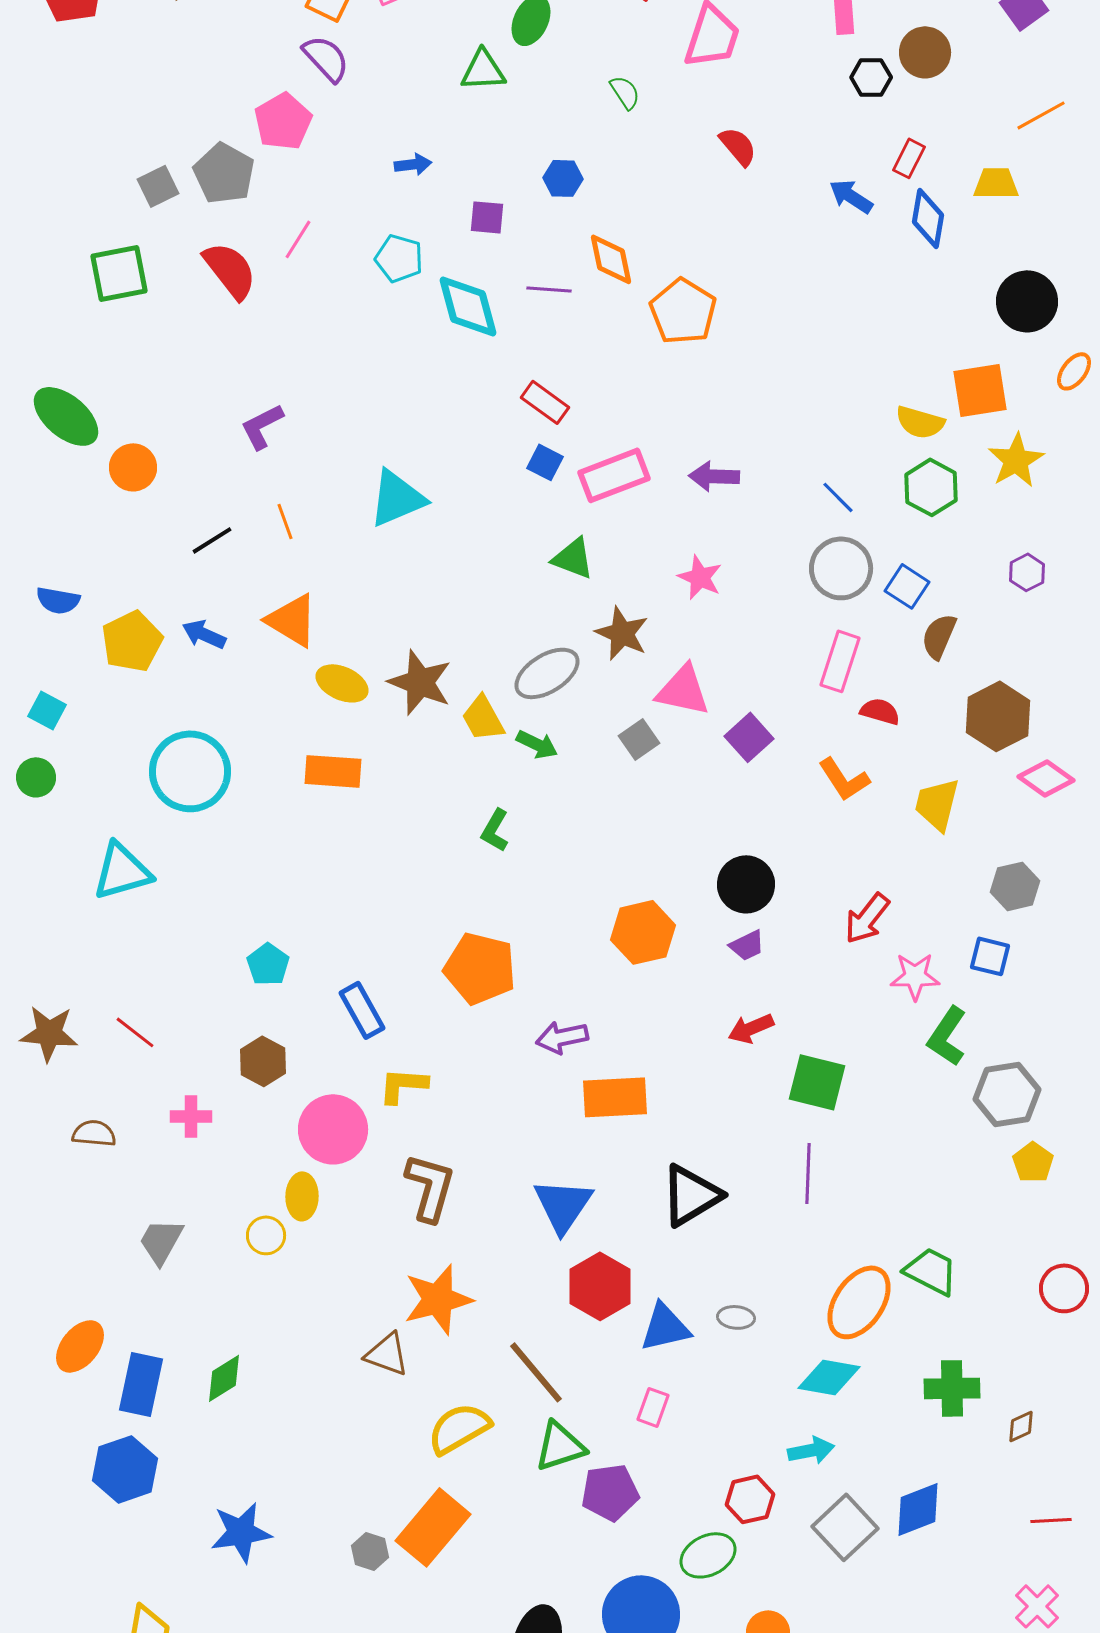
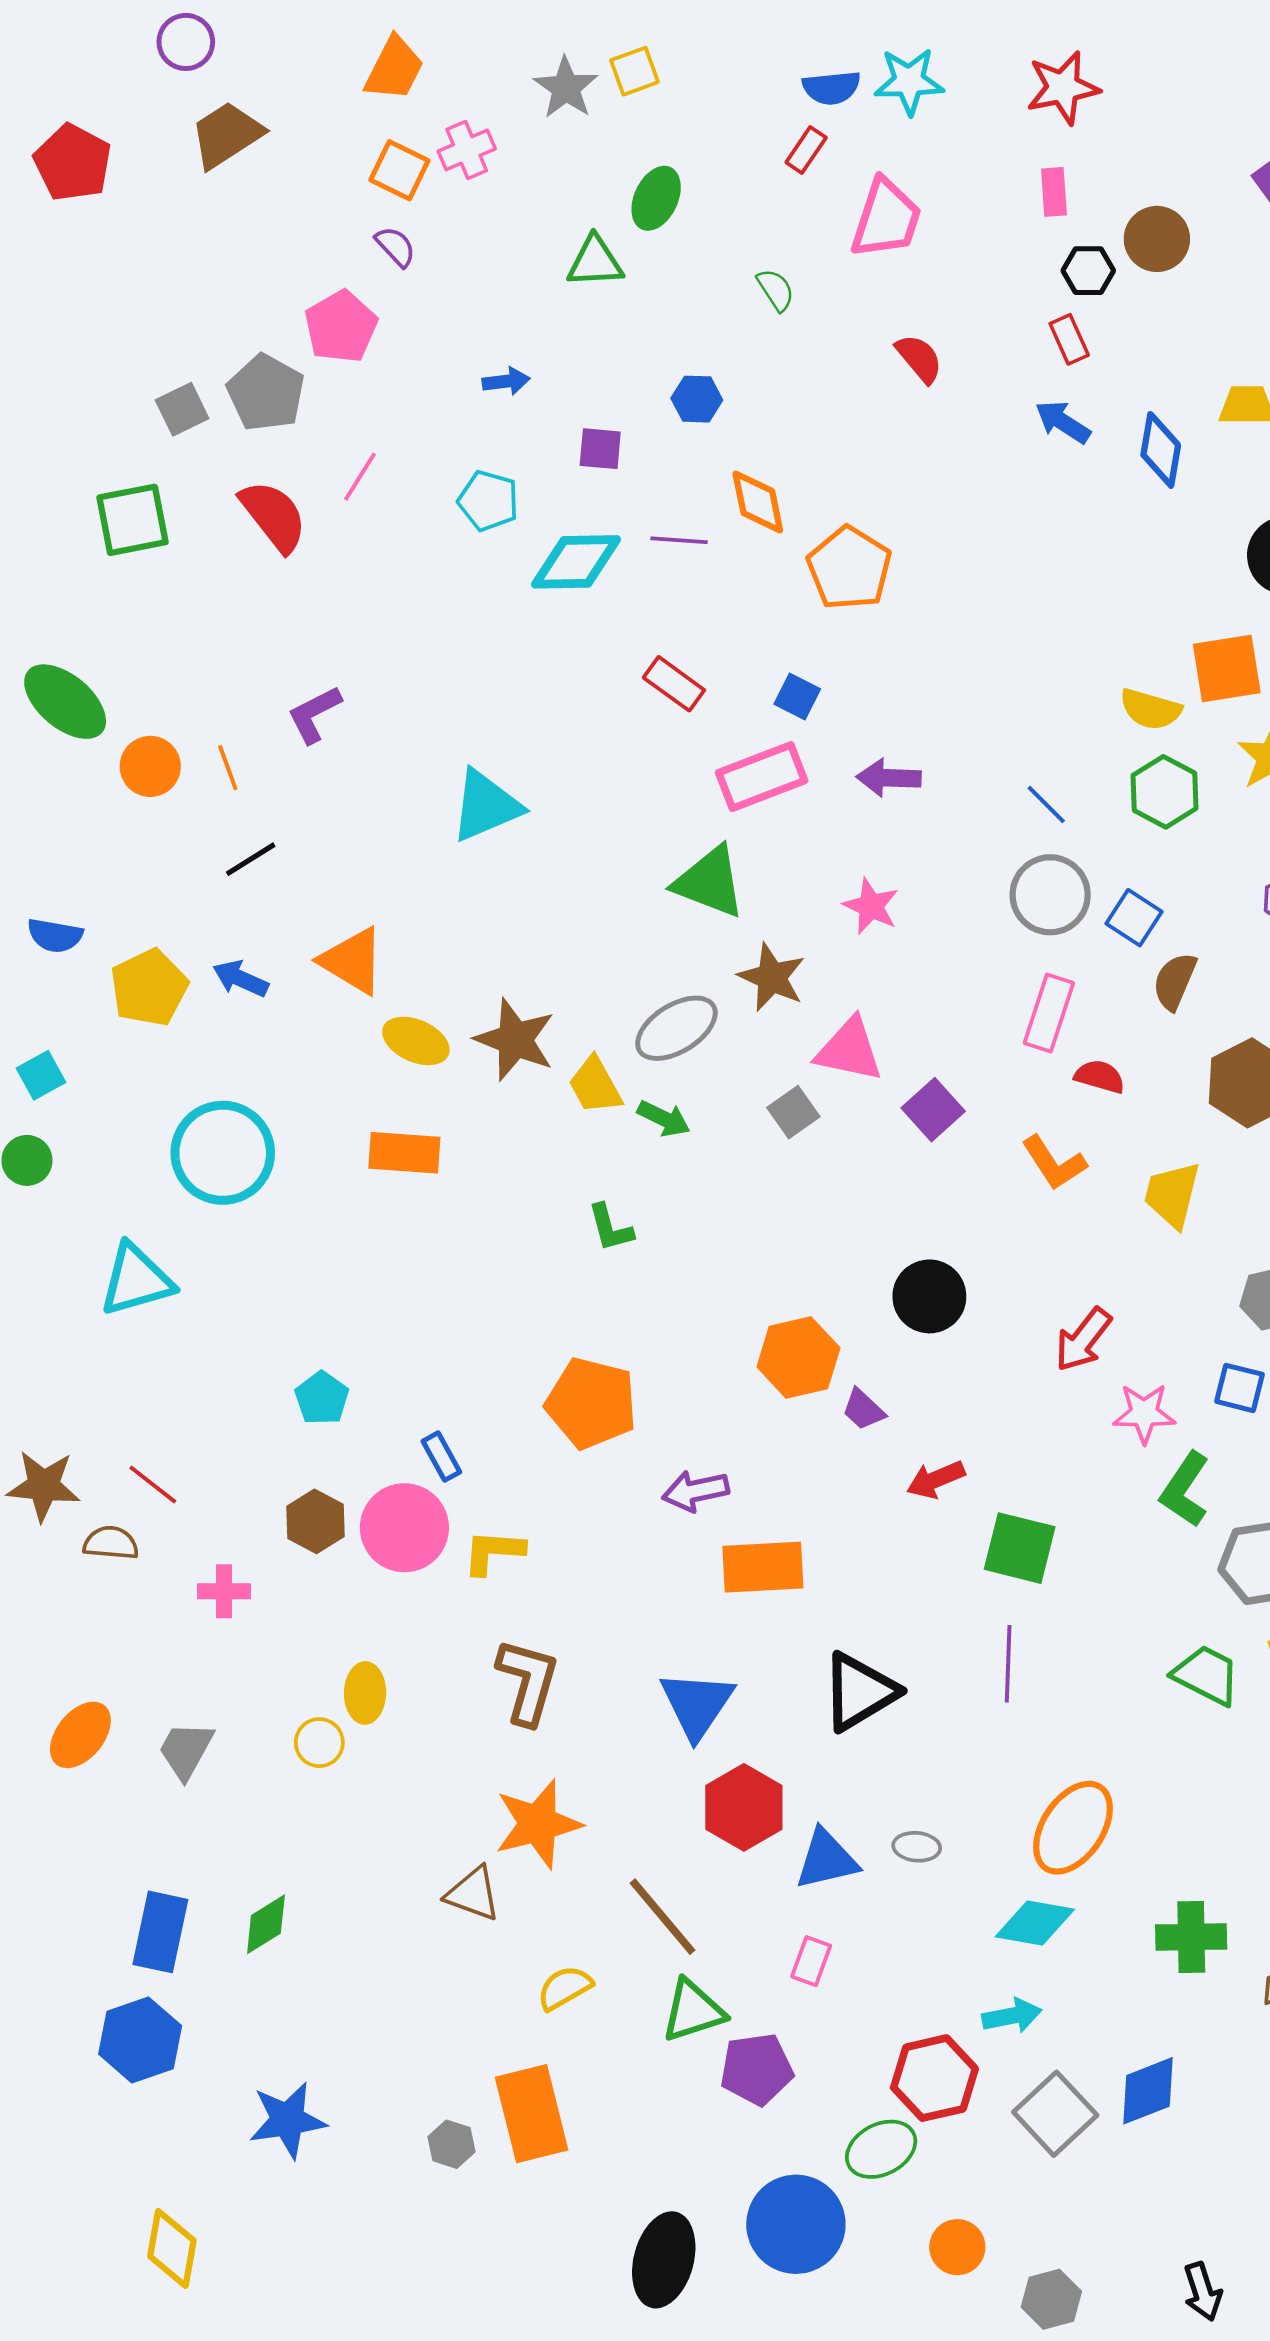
purple semicircle: (326, 58) -> (396, 247), size x0.7
red rectangle: (909, 158) -> (1069, 339), moved, turned -51
cyan diamond: (468, 306) -> (576, 562), turned -76
blue square: (545, 462) -> (797, 697), moved
orange line: (285, 521) -> (228, 768), moved
green triangle: (573, 558) -> (709, 882), size x1.4
cyan square: (47, 710) -> (41, 1075), turned 33
green L-shape: (495, 830) -> (610, 1228), turned -45
purple trapezoid: (747, 945) -> (863, 1410), moved, turned 69
blue rectangle: (362, 1010) -> (441, 1457), size x0.7
pink circle: (333, 1129) -> (404, 1528), moved
brown semicircle: (94, 1133) -> (111, 1543), moved
green trapezoid: (931, 1271) -> (1206, 1675), moved
orange ellipse: (80, 1346) -> (80, 1735), moved
yellow semicircle: (459, 1428) -> (565, 1988), size x0.7
red hexagon: (750, 1499) -> (934, 2078), size x1.4
orange rectangle: (433, 1527) -> (532, 2114), turned -54

